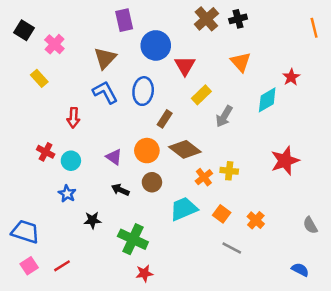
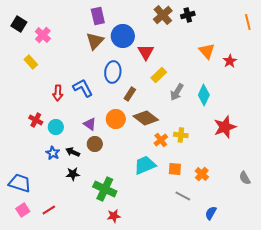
brown triangle: (105, 58) -> (95, 41), moved
orange triangle: (241, 62) -> (207, 51), moved
blue L-shape: (105, 92) -> (83, 88), moved
cyan diamond: (267, 100) -> (204, 95), moved, turned -35
brown circle: (152, 182) -> (95, 144), moved
black arrow: (120, 190) -> (73, 152), moved
orange square: (222, 214) -> (175, 169), turned -32
blue semicircle: (300, 270) -> (211, 213), moved, turned -88

